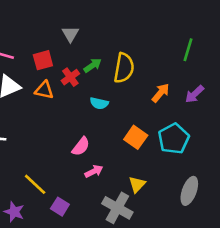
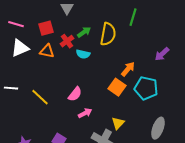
green line: (188, 50) -> (133, 17), moved
orange arrow: (161, 93) -> (128, 69), moved
cyan semicircle: (99, 103) -> (83, 54), moved
cyan pentagon: (174, 139) -> (146, 88), turned -30
yellow line: (35, 184) -> (40, 97), moved

